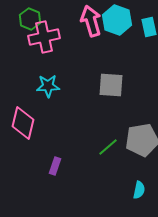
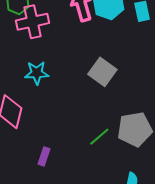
gray square: (111, 85) -> (102, 72), turned 32

